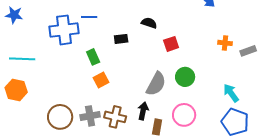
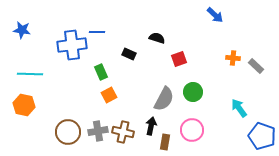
black rectangle: (121, 39) -> (129, 54), turned 32
gray rectangle: (248, 51) -> (256, 66), turned 63
blue pentagon: (235, 122) -> (262, 136), moved

